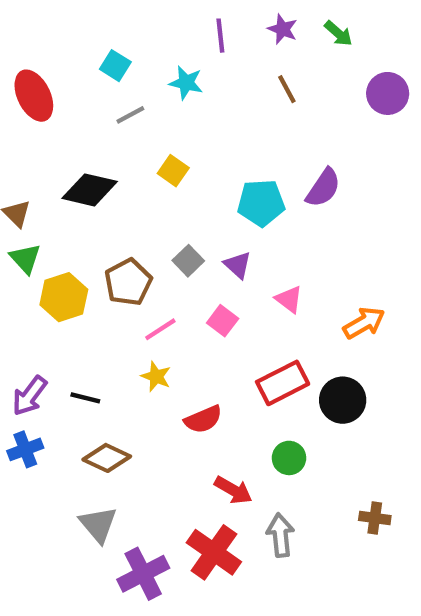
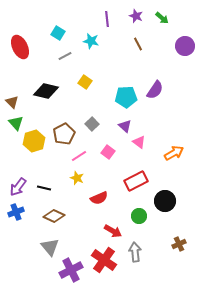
purple triangle: (238, 265) -> (125, 126), moved
black circle: (343, 400) -> (165, 201), moved
brown cross: (375, 518) -> (179, 244), turned -32

